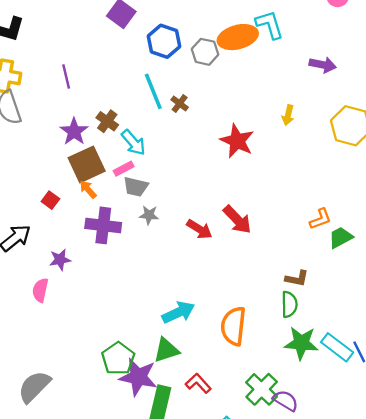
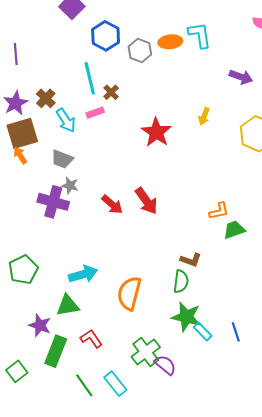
orange ellipse: (238, 37) -> (170, 42), size x0.7
pink rectangle: (124, 169) -> (95, 113), moved
purple cross: (103, 225) -> (53, 202), moved
cyan rectangle: (337, 347) -> (203, 331), moved, size x0.7
green pentagon: (118, 359) -> (23, 270), moved
purple star: (138, 377) -> (40, 325), size x0.7

